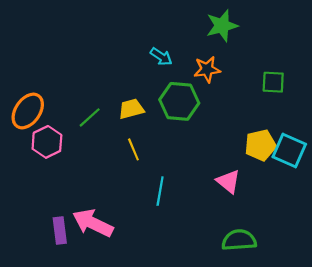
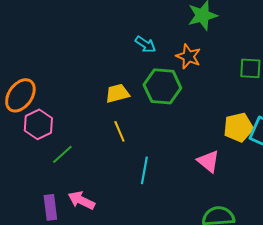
orange star: (207, 69) -> (188, 56), turned 30
green line: (90, 117) -> (62, 154), moved
pink arrow: (93, 223) -> (81, 200), size x0.7

